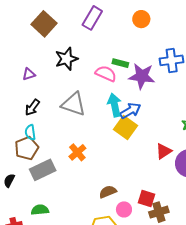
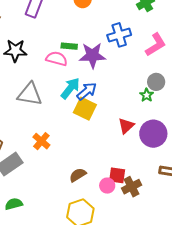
black star: (66, 59) -> (15, 51), turned 30
cyan arrow: (115, 105) -> (70, 88), turned 60
pink circle: (124, 209) -> (107, 186), moved

